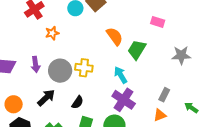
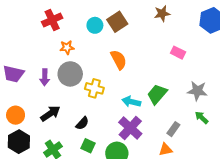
orange semicircle: (115, 36) -> (119, 60), moved
green trapezoid: (137, 50) -> (157, 94), moved
gray circle: (60, 71) -> (70, 74), moved
cyan arrow: (121, 75) -> (131, 102), turned -54
green arrow: (191, 108) -> (202, 118), moved

